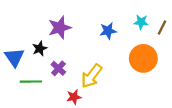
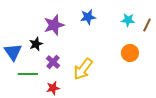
blue star: (108, 31) -> (88, 17), moved
orange circle: (143, 58) -> (130, 53), size x0.7
red star: (74, 97) -> (53, 88), moved

